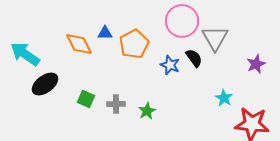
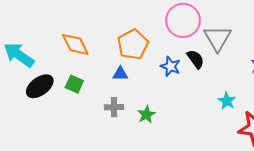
blue triangle: (105, 33) -> (120, 74), moved
green square: (86, 99) -> (74, 84), moved

